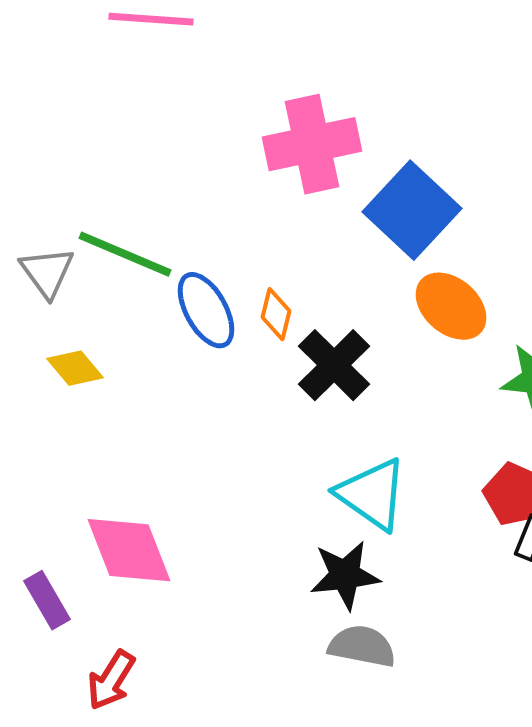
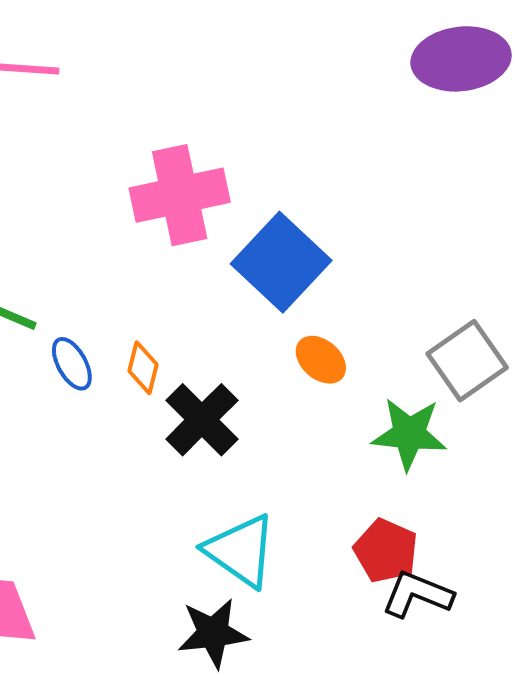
orange ellipse: (451, 306) -> (321, 360), size x0.7
blue ellipse: (206, 310) -> (72, 364), size x0.7

